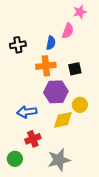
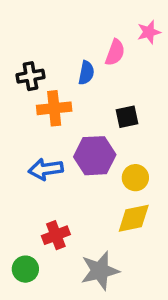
pink star: (80, 12) -> (149, 32), moved
orange cross: (46, 66) -> (54, 108), moved
blue arrow: (27, 112) -> (46, 169), moved
yellow diamond: (63, 120) -> (134, 218), moved

